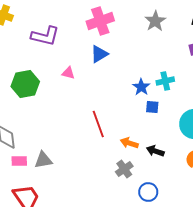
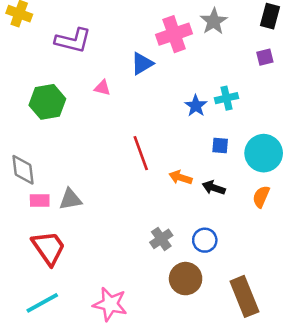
pink cross: (100, 21) -> (174, 34), moved
blue square: (152, 107) -> (220, 145), moved
gray cross: (124, 169) -> (161, 239), moved

